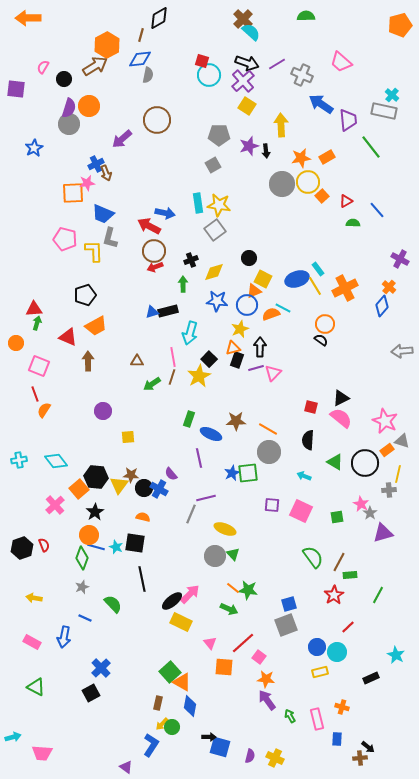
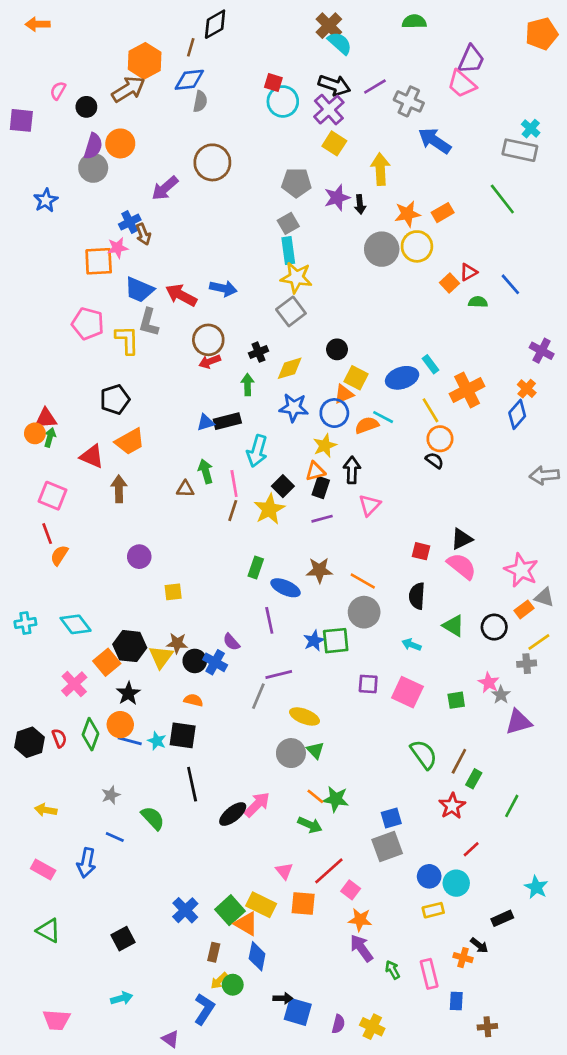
orange arrow: (28, 18) -> (38, 24), size x0.7
purple trapezoid: (348, 120) -> (471, 59), moved, turned 30
orange square: (322, 196) -> (449, 283), moved
cyan rectangle: (198, 203) -> (288, 250), moved
red arrow: (149, 226) -> (181, 295), moved
yellow line: (315, 286) -> (430, 410), moved
orange circle: (16, 343) -> (35, 433), moved
purple line: (256, 368) -> (322, 519), moved
green arrow: (152, 384) -> (206, 471), moved, turned 108
black circle: (365, 463) -> (494, 627), size x0.7
yellow line: (398, 474) -> (539, 642), turned 42
green diamond: (82, 558) -> (90, 734), moved
green rectangle: (350, 575) -> (474, 779), turned -56
yellow rectangle: (181, 622) -> (261, 905), moved
blue cross: (101, 668) -> (185, 910), moved
cyan arrow: (13, 737) -> (122, 998), moved
black arrow: (368, 747) -> (479, 945), moved

